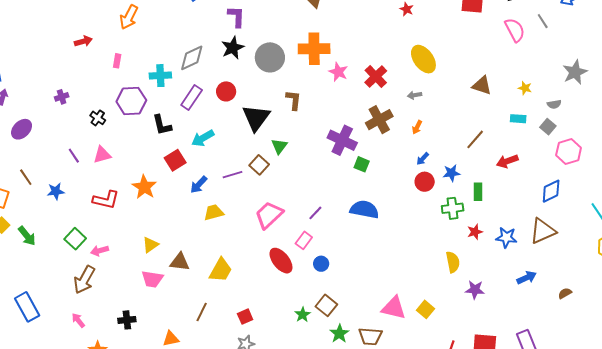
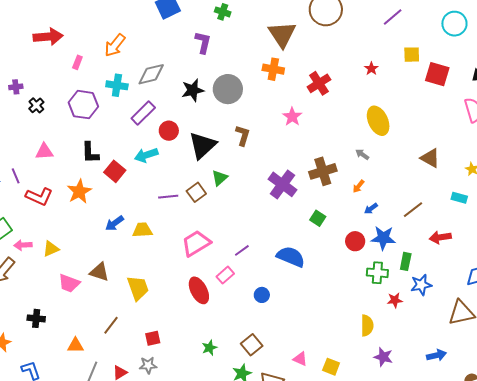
orange arrow: (129, 17) -> (115, 45), moved
red arrow: (83, 41) -> (48, 37), size x1.6
black star: (233, 48) -> (193, 90), moved
orange cross: (314, 49) -> (273, 69), moved, size x0.7
red cross: (376, 77) -> (319, 83), moved
red circle: (226, 91) -> (169, 131), moved
gray arrow: (415, 95) -> (362, 154), turned 32
black cross: (98, 118) -> (36, 105), moved
black L-shape: (162, 125) -> (90, 153), moved
purple line: (74, 156) -> (16, 176), moved
blue arrow: (423, 159) -> (371, 209), moved
red square: (175, 160) -> (115, 171), turned -30
green square: (362, 164) -> (318, 218), moved
blue star: (451, 173) -> (383, 238), size x1.4
blue arrow: (199, 185) -> (115, 223), moved
blue star: (506, 237) -> (421, 285), moved, turned -30
yellow triangle: (150, 245) -> (51, 249), moved
blue circle: (321, 264) -> (262, 295), moved
yellow trapezoid: (221, 270) -> (138, 288), turned -60
brown square: (326, 305) -> (252, 345), moved
pink triangle: (394, 308) -> (300, 359), size x0.6
yellow square: (426, 309) -> (331, 367), turned -30

